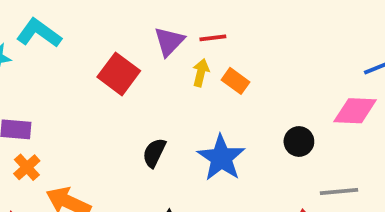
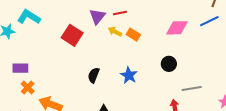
yellow arrow: (201, 73) -> (115, 32), turned -72
pink diamond: (355, 111) -> (177, 28), moved
blue star: (221, 158) -> (129, 75), size x0.7

